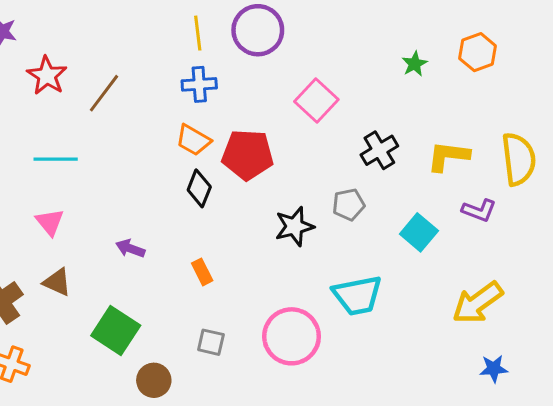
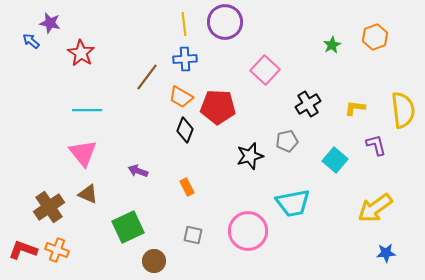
brown line: (104, 93) -> (147, 77), moved
yellow L-shape: (448, 156) -> (355, 108), size x0.7
purple L-shape: (479, 210) -> (376, 145), turned -125
pink triangle: (50, 222) -> (83, 153), size x1.4
green square: (116, 330) -> (128, 227), turned 32

